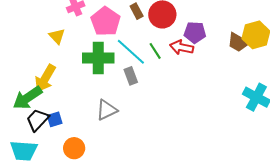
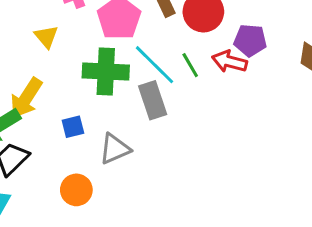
gray rectangle: (131, 76) -> (153, 100), size x1.4
blue square: (55, 119) -> (73, 127), moved
orange circle: (74, 148) -> (76, 190), moved

